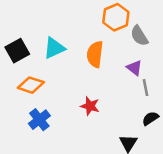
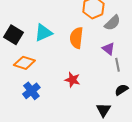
gray semicircle: (139, 36) -> (112, 23), turned -102
black square: (17, 51) -> (13, 35), turned -30

